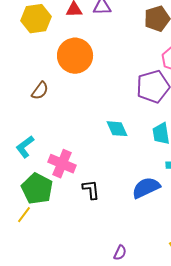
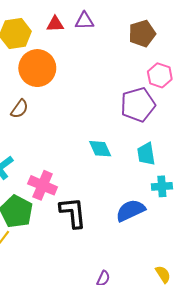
orange circle: (75, 56) -> (37, 68), moved
black L-shape: (91, 190) -> (73, 213), size x1.5

